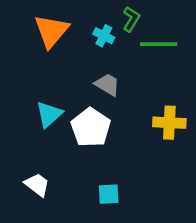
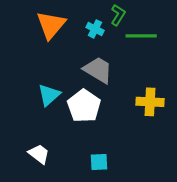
gray trapezoid: (107, 85) -> (98, 70), size x1.4

